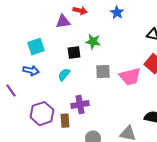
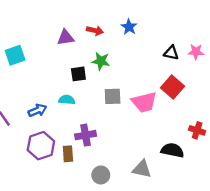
red arrow: (80, 11) -> (95, 31), moved
cyan square: (36, 47) -> (15, 55), moved
blue arrow: (31, 71) -> (37, 110), moved, turned -35
cyan semicircle: (64, 75) -> (67, 100), turned 56

